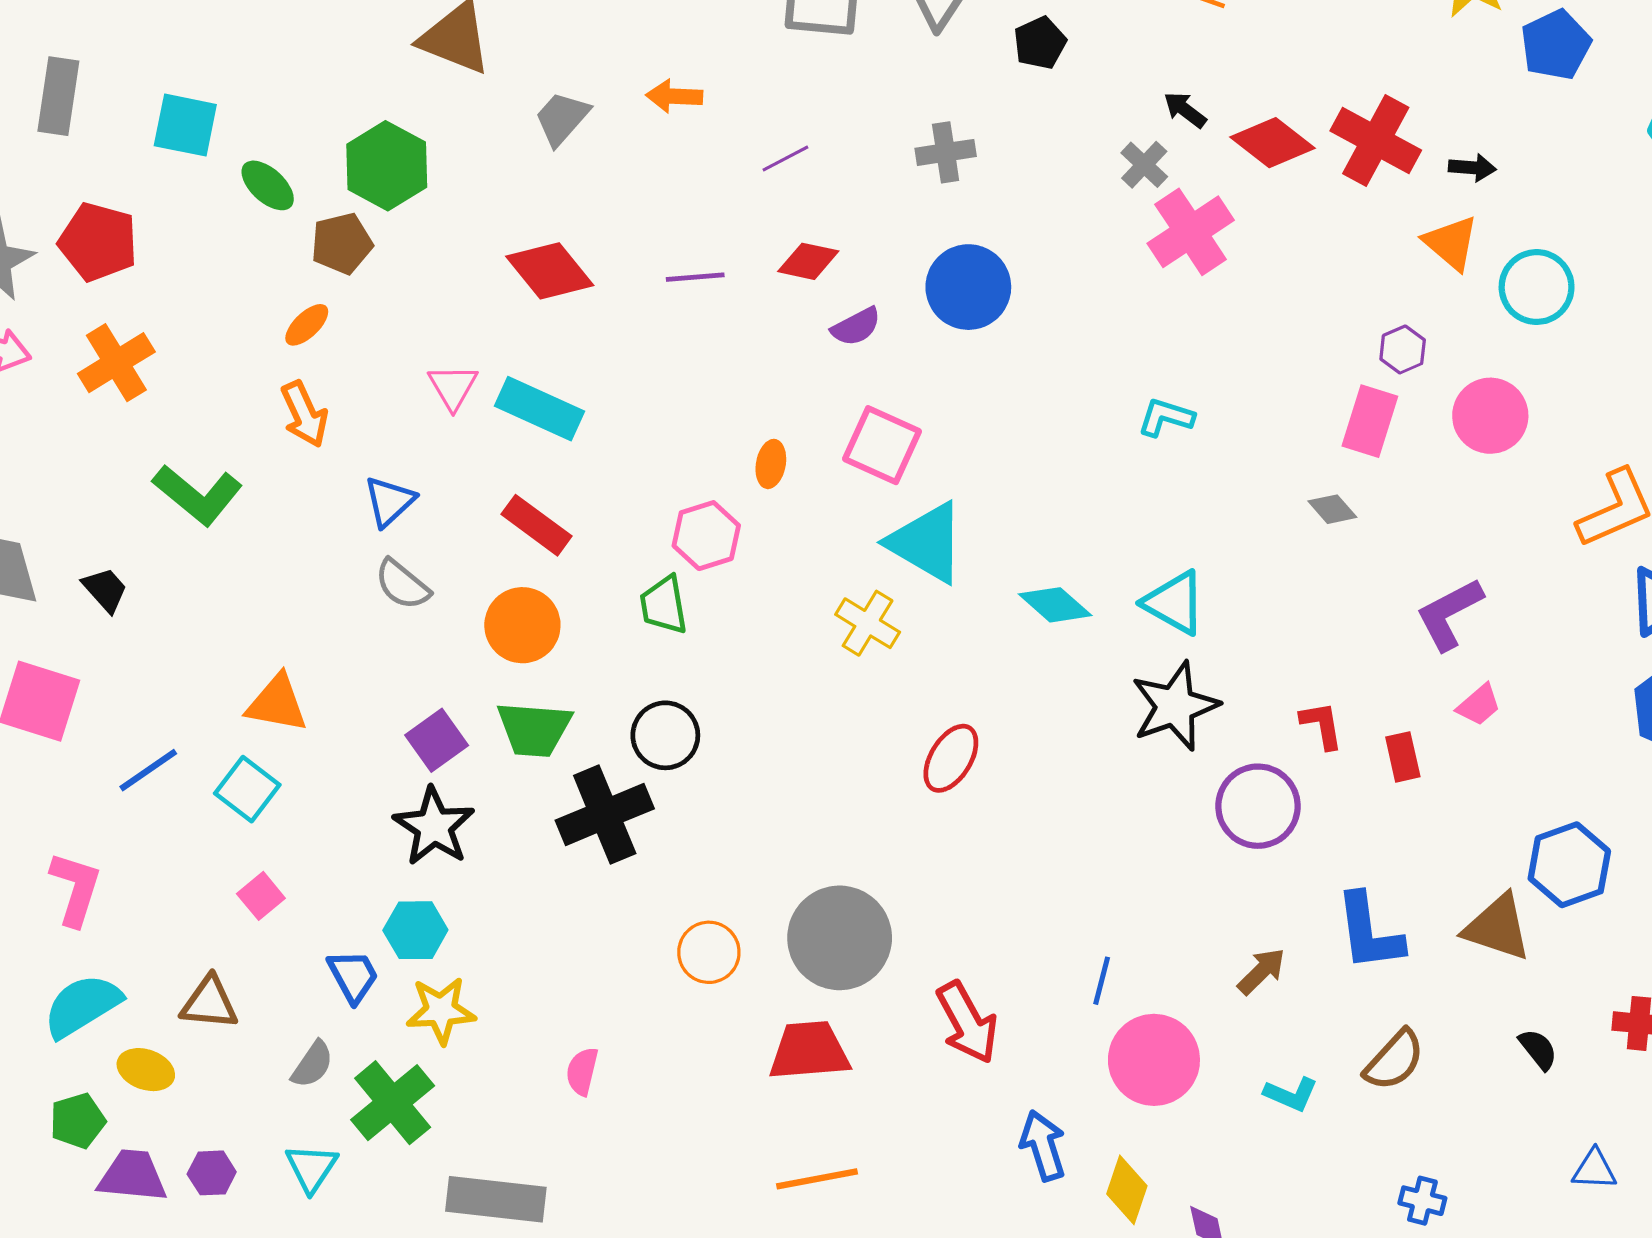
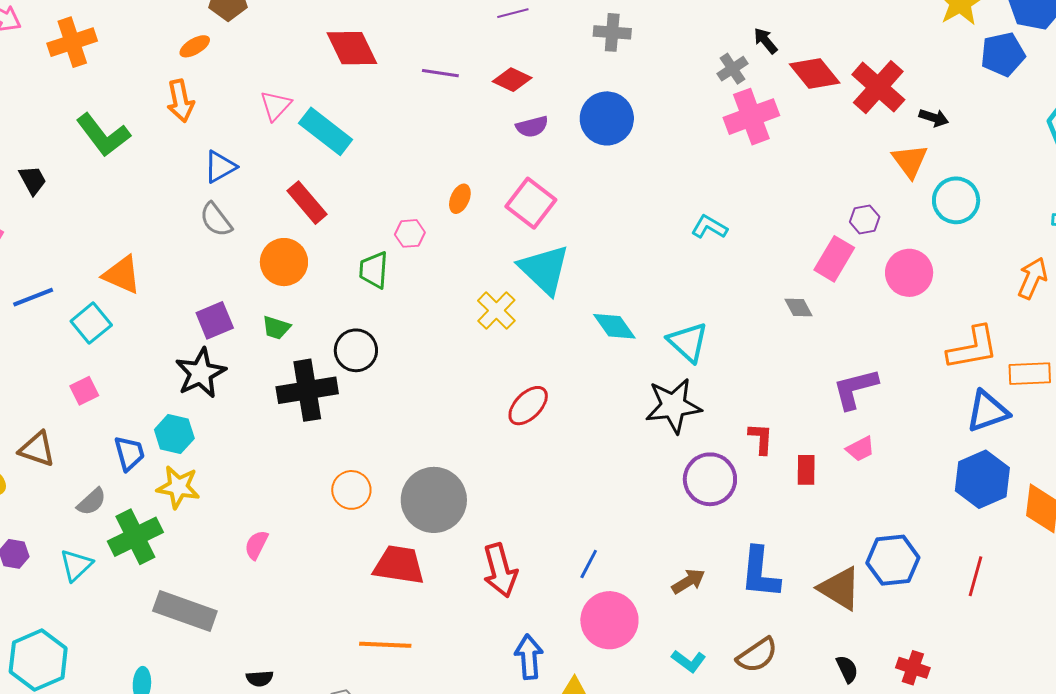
pink hexagon: (706, 536) -> (410, 233), size x0.7
green trapezoid: (534, 729) -> (276, 328), size x0.6

